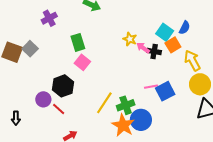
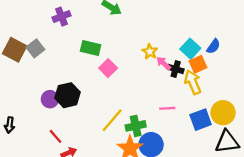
green rectangle: (78, 42) -> (91, 48), turned -66
yellow arrow: (192, 60) -> (193, 82), moved
pink square: (82, 62) -> (108, 68), moved
blue square: (165, 91) -> (201, 120), moved
purple circle: (43, 99) -> (50, 99), moved
red line: (59, 109) -> (55, 136), moved

